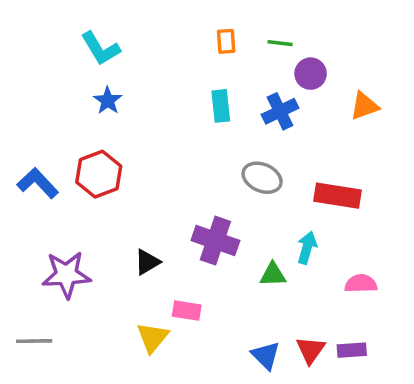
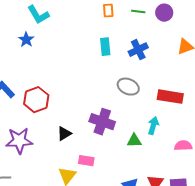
purple circle: (311, 74) -> (164, 13), moved
blue star: (108, 101) -> (26, 40), moved
red hexagon: (99, 174) -> (36, 100), moved

